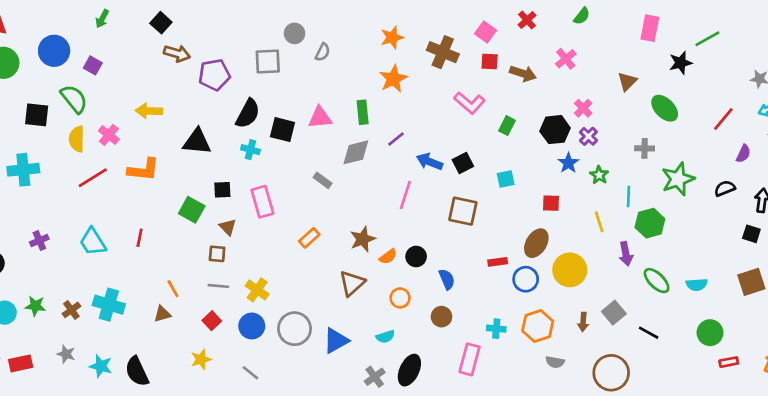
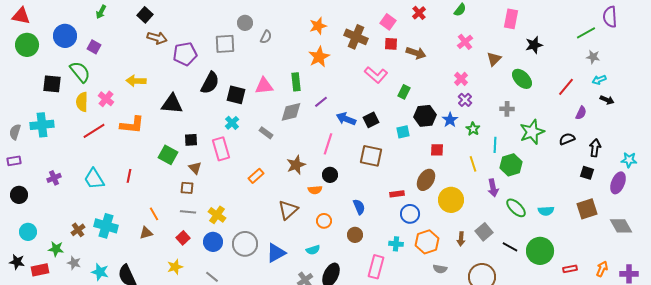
green line: (707, 39) -> (586, 33), moved
pink cross: (566, 59) -> (465, 42), moved
black hexagon: (555, 130) -> (425, 116), moved
cyan cross: (250, 150) -> (232, 123), moved, turned 32
brown star: (363, 239) -> (296, 165), moved
orange semicircle: (388, 257) -> (315, 190), turned 32
black circle: (416, 257) -> (330, 175), moved
blue circle: (526, 279) -> (410, 214), moved
green star: (35, 306) -> (56, 249), moved
green circle: (710, 333) -> (540, 251), moved, size x1.4

